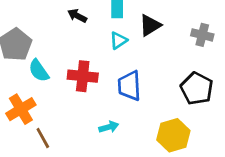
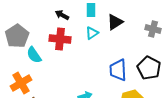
red cross: (83, 76) -> (60, 39), moved
blue trapezoid: (129, 86) -> (118, 70), moved

